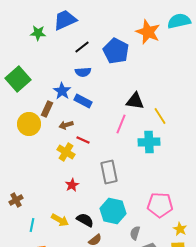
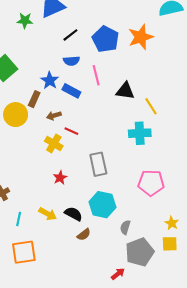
orange star: (148, 32) -> (141, 37), moved, turned 30
pink line: (121, 124) -> (96, 75), moved, turned -36
pink pentagon: (160, 205) -> (151, 183), moved

